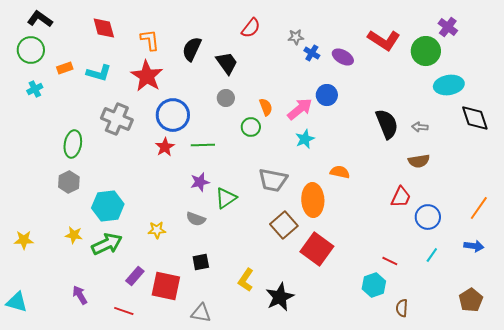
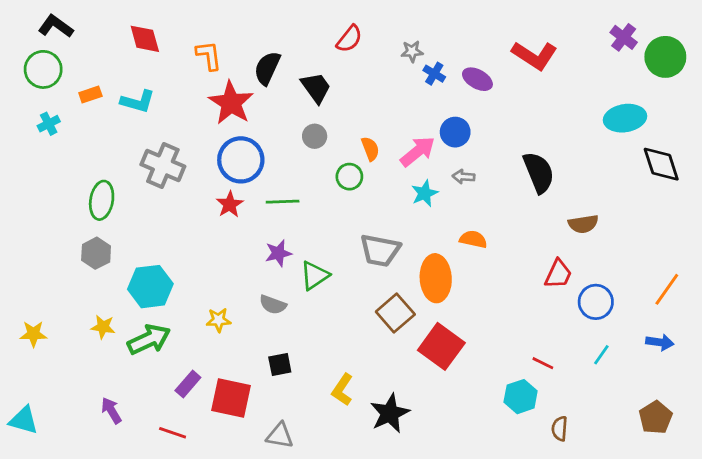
green circle: (426, 51) -> (665, 57), moved
red star: (147, 76) -> (231, 103), moved
gray arrow: (420, 127) -> (464, 177), moved

